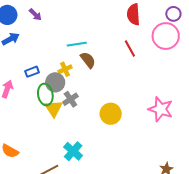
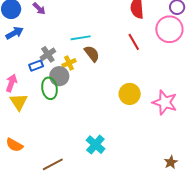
gray cross: (70, 99) -> (48, 54), moved
yellow triangle: (54, 108) -> (19, 102), moved
yellow circle: (111, 114) -> (130, 94), moved
cyan cross: (73, 151) -> (95, 145), moved

